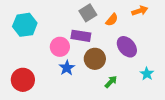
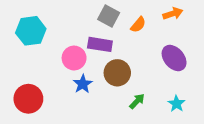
gray square: (88, 13) -> (109, 16), turned -30
purple ellipse: (127, 47) -> (174, 58), moved
cyan star: (147, 74) -> (176, 104), moved

